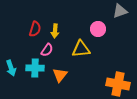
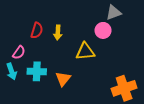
gray triangle: (120, 11) -> (114, 13), moved
pink semicircle: (47, 50) -> (19, 53), moved
orange cross: (118, 84) -> (124, 88), turned -30

